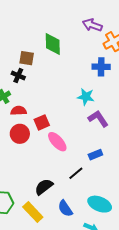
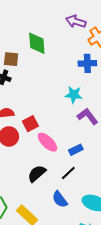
blue rectangle: (95, 155) -> (76, 150), moved
black semicircle: (44, 187) -> (37, 174), moved
blue semicircle: (65, 208) -> (60, 199), moved

